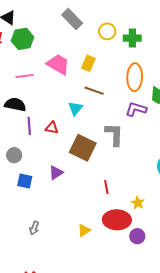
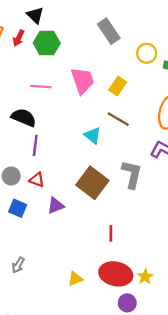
pink trapezoid: (58, 64) -> (82, 81), turned 30
cyan triangle: (75, 108) -> (93, 135), turned -42
red triangle: (52, 128) -> (37, 180), moved
yellow star: (138, 203) -> (145, 277), moved
purple circle: (137, 236) -> (127, 303), moved

